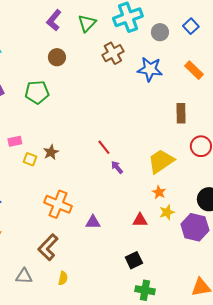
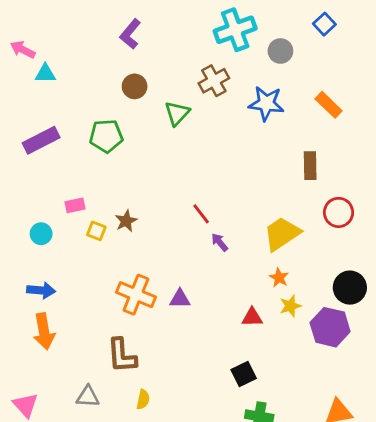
green triangle: (87, 23) -> (177, 113), moved
blue square: (191, 26) -> (324, 24), moved
purple triangle: (93, 222) -> (180, 299), moved
brown L-shape: (48, 247) -> (122, 356), turned -48

